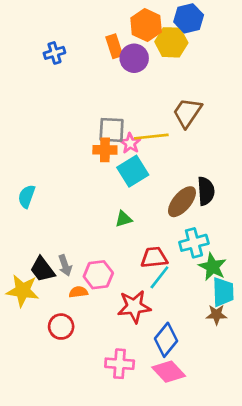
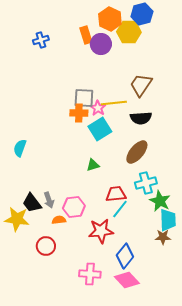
black semicircle: (206, 191) -> (141, 118), moved, turned 90

